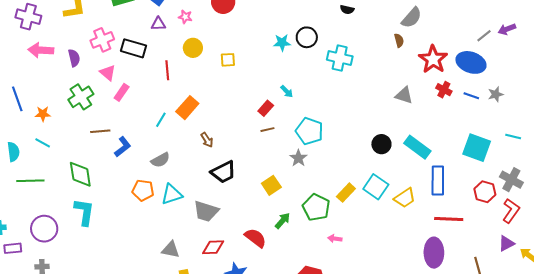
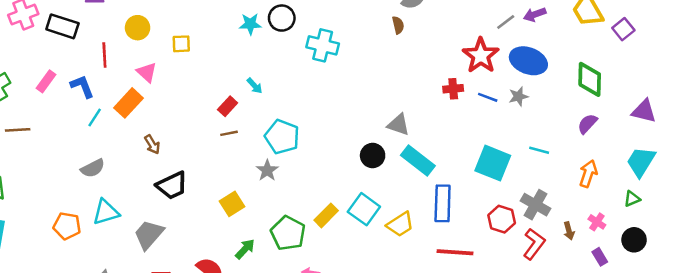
red star: (433, 59) -> (481, 56), moved
blue ellipse: (471, 62) -> (528, 61), moved
pink triangle: (108, 73) -> (147, 72), moved
red cross: (444, 90) -> (453, 89), turned -35
gray triangle: (404, 95) -> (399, 125), moved
blue L-shape: (123, 147) -> (82, 86), moved, turned -75
orange pentagon: (143, 190) -> (67, 226), moved
gray trapezoid: (206, 211) -> (149, 235), turned 112

